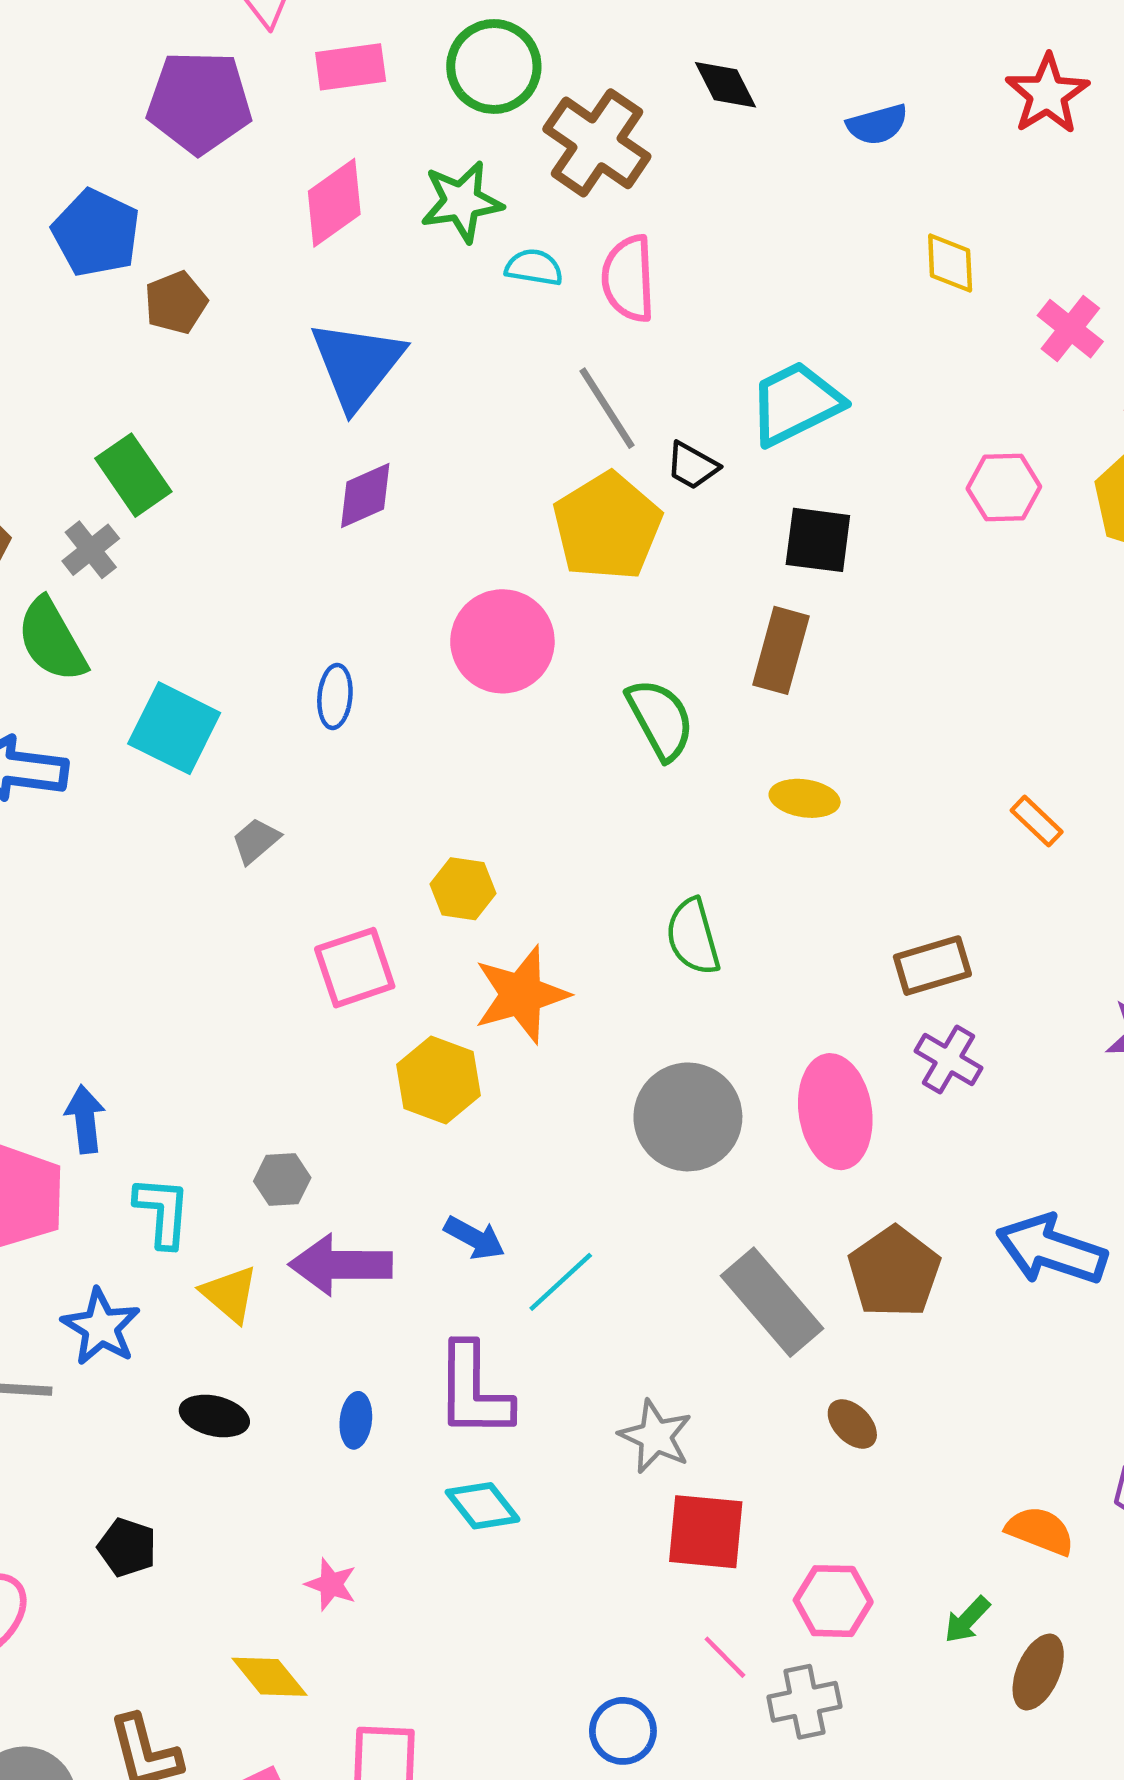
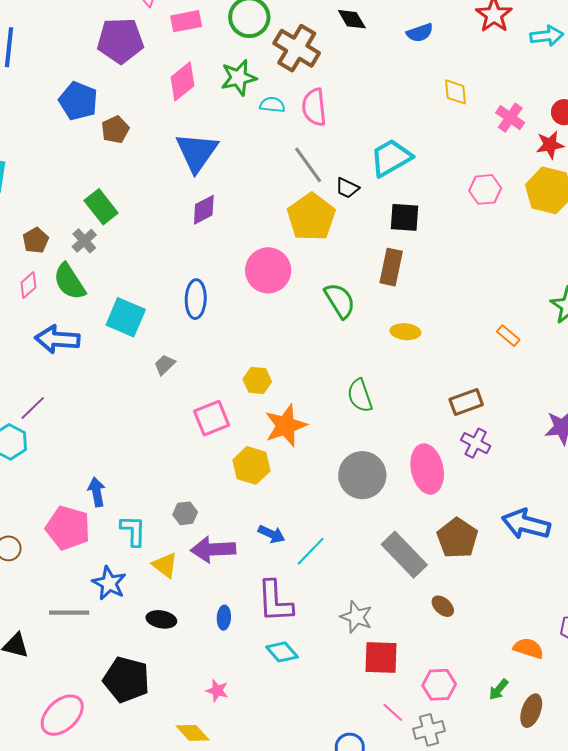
blue ellipse: (335, 696) -> (196, 299), size x1.4
black pentagon: (127, 1547) -> (126, 680), size x1.8

